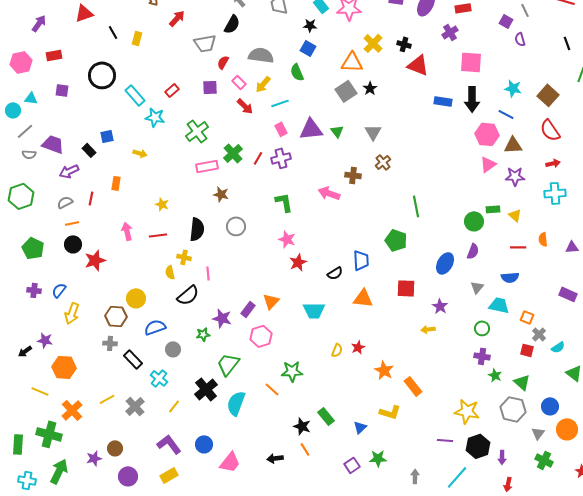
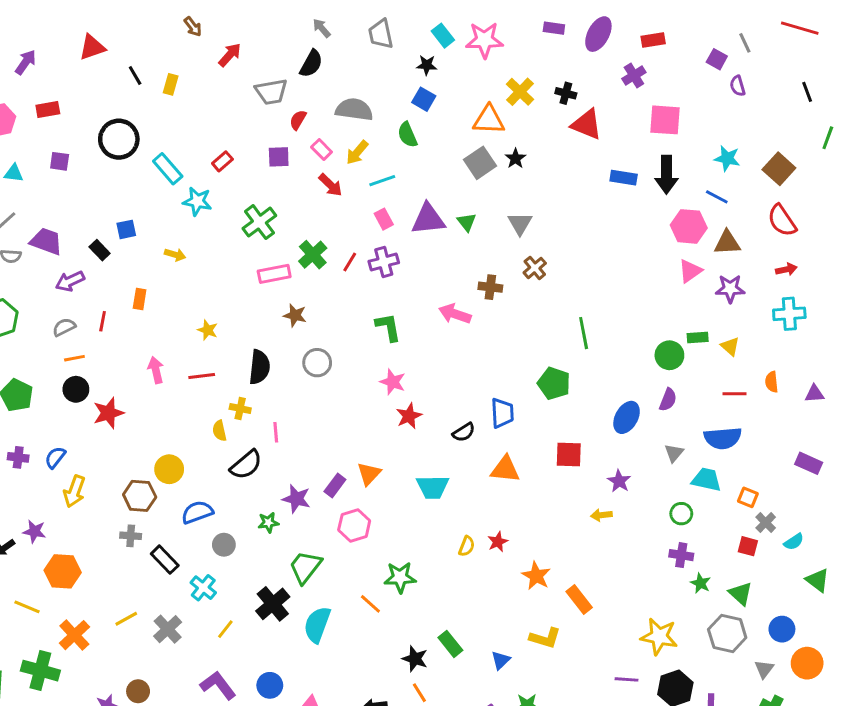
blue semicircle: (510, 277) -> (723, 438), size x1.4

